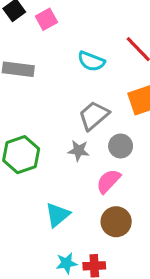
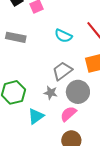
gray circle: (121, 146) -> (78, 92), size x1.5
cyan triangle: (58, 215) -> (36, 116), moved

